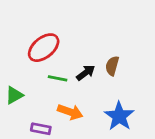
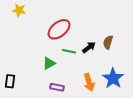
green triangle: (14, 95) -> (49, 63), moved
orange arrow: (70, 112) -> (89, 82), moved, turned 54

